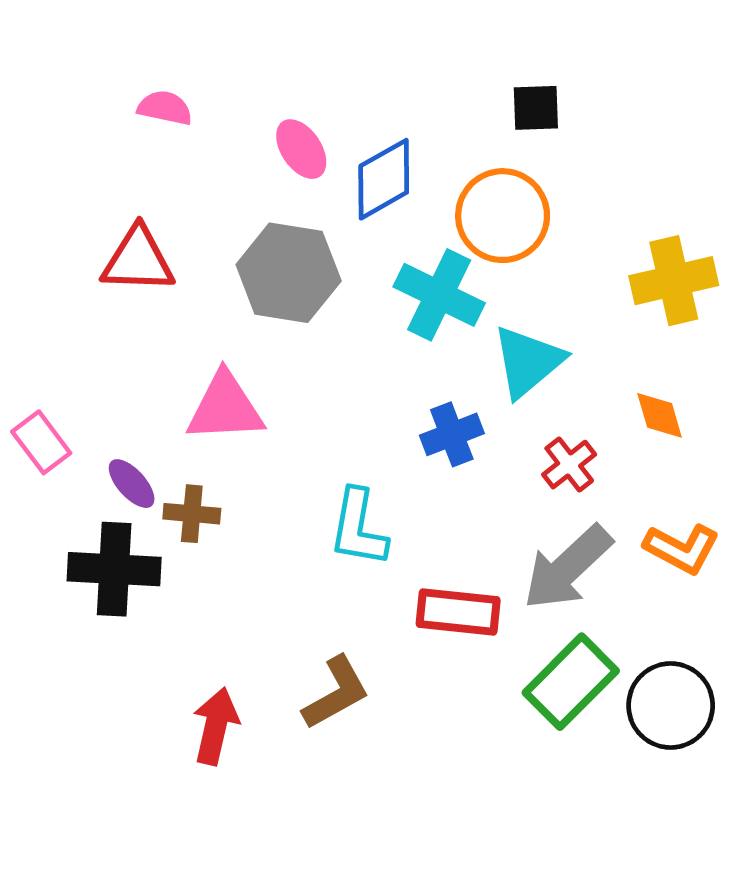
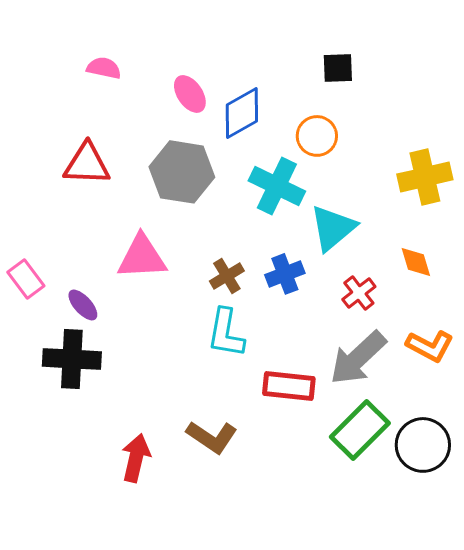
orange circle: (503, 216) -> (317, 136), size x0.7
brown cross: (192, 514) -> (227, 276), moved, turned -36
brown L-shape: (336, 693) -> (212, 437), turned 63

